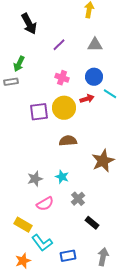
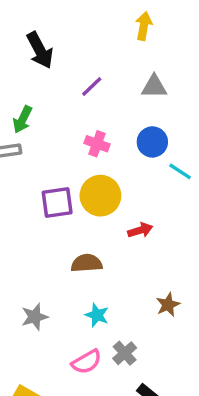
red arrow: (87, 99) -> (140, 230), moved
brown semicircle: (68, 141) -> (87, 263), moved
brown star: (103, 161) -> (168, 305), moved, size x0.6
gray star: (35, 179) -> (35, 317), moved
pink semicircle: (45, 204) -> (87, 362), moved

